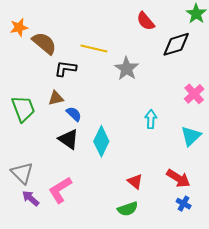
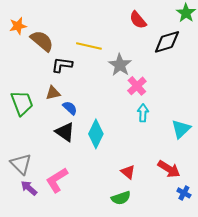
pink cross: (194, 94) -> (137, 86), moved
blue cross: (184, 204) -> (184, 193), moved

